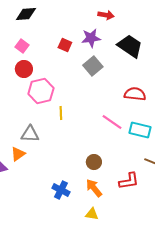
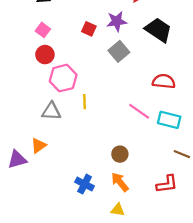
gray triangle: (30, 134) -> (51, 111), moved
red L-shape: (129, 181) -> (167, 184), moved

